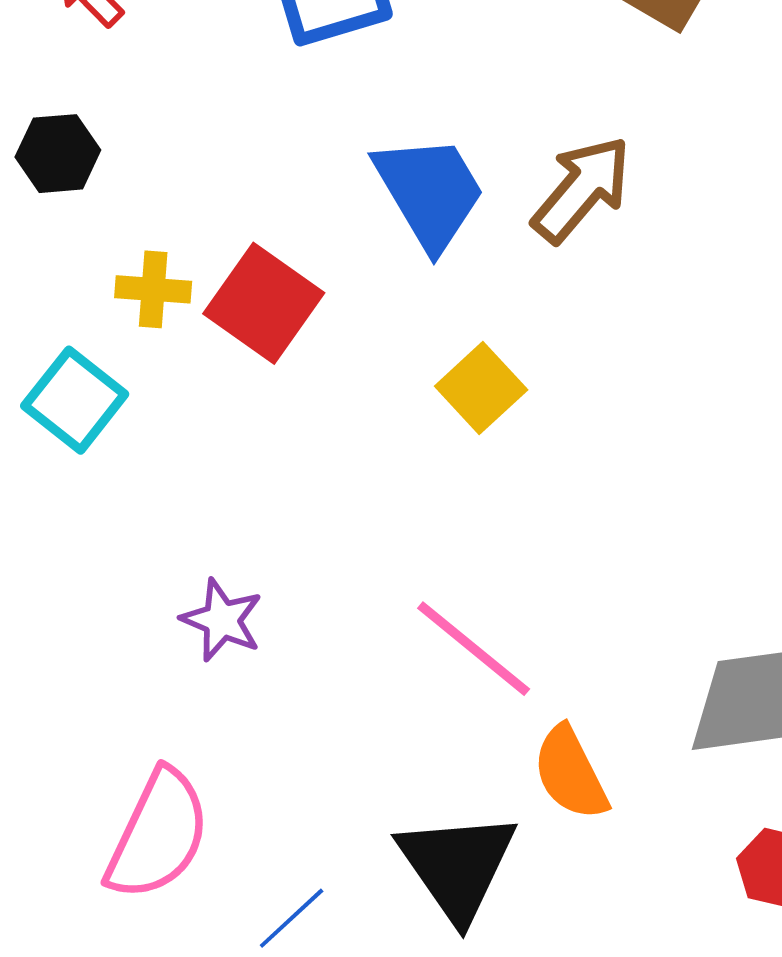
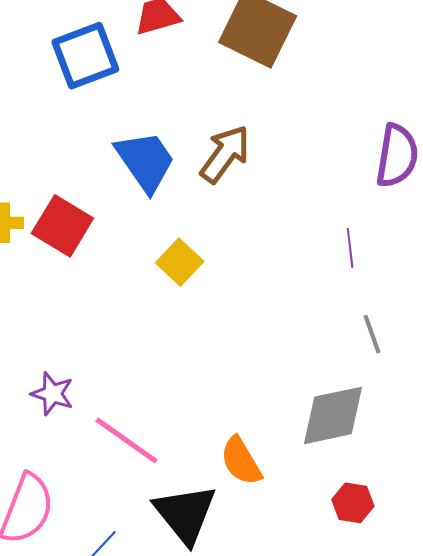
pink line: (474, 649) -> (126, 440), moved

